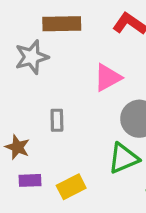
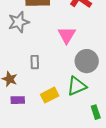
pink triangle: (108, 78) -> (67, 35), turned -30
yellow rectangle: (71, 187) -> (50, 95), moved

